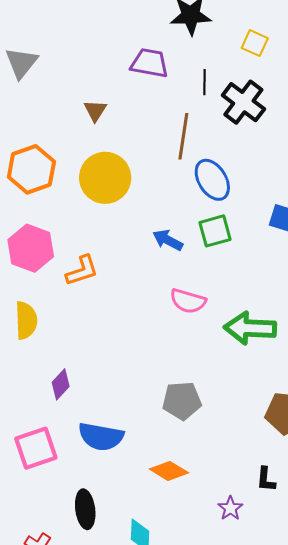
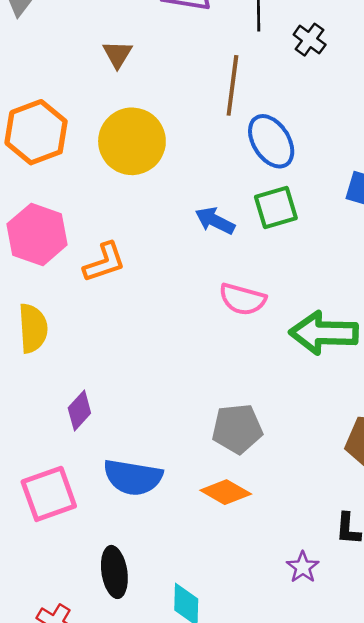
black cross: (243, 102) -> (310, 40), size x0.6
orange diamond: (169, 471) -> (226, 492), moved

